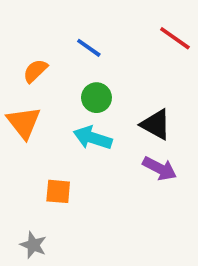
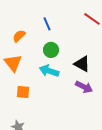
blue line: (89, 48) -> (47, 24), turned 32
orange square: (58, 191) -> (23, 92), moved

